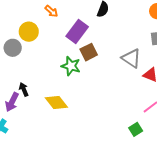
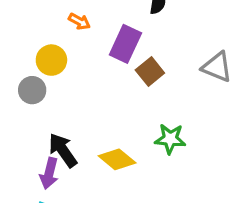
green star: (71, 66) -> (170, 139), moved
black arrow: (24, 89) -> (63, 150), size x1.6

